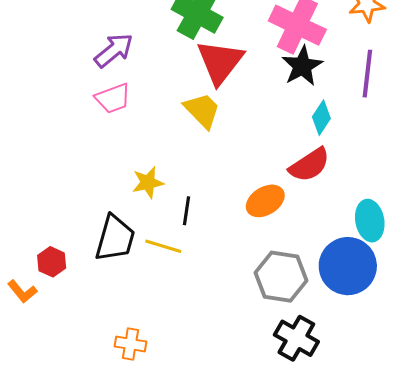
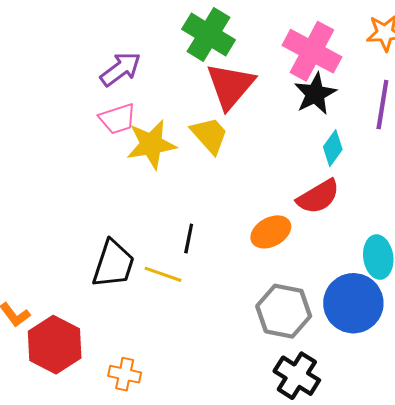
yellow star: (148, 183) -> (151, 144), moved, size x1.5
red hexagon: (52, 262) -> (55, 345), moved, size x1.8

